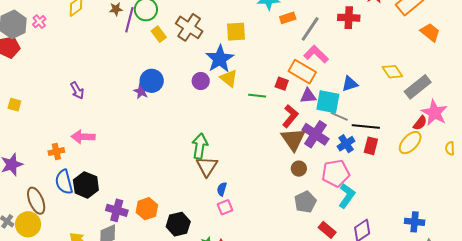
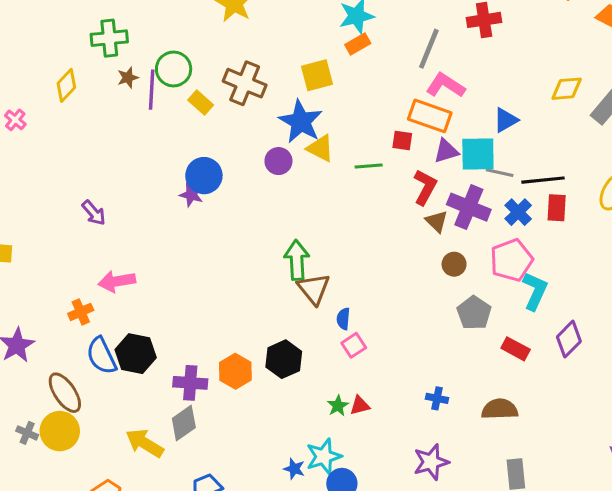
orange rectangle: (288, 18) -> (358, 44), moved
yellow diamond: (392, 72) -> (567, 89), turned -50
brown triangle: (293, 139) -> (437, 221), size x0.6
black hexagon: (178, 224) -> (284, 359), moved

